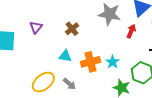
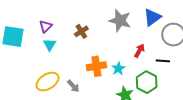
red arrow: (131, 31) -> (139, 51), moved
cyan triangle: (65, 56) -> (50, 45), moved, turned 48

